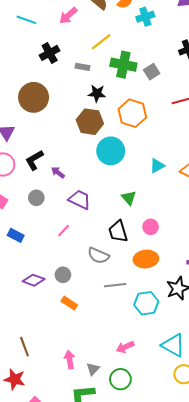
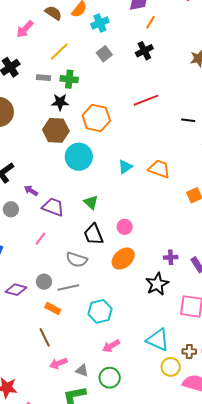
green cross: (123, 65) -> (69, 79), moved, size x0.7
gray square: (152, 72) -> (104, 54), moved
purple arrow: (58, 172) -> (31, 191), moved
green triangle: (129, 198) -> (91, 202), moved
orange ellipse: (146, 259) -> (123, 259), turned -30
gray line: (115, 285) -> (68, 287), moved
cyan hexagon: (146, 303) -> (100, 311), moved
brown line: (24, 347) -> (45, 337), moved
pink arrow: (70, 360) -> (58, 363), turned -96
gray triangle: (93, 369) -> (82, 370), turned -48

